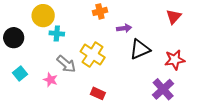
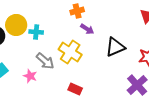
yellow circle: (43, 16) -> (16, 25), moved
purple arrow: (124, 28) -> (87, 29), moved, turned 40

